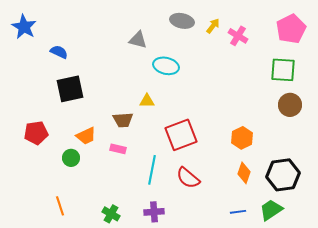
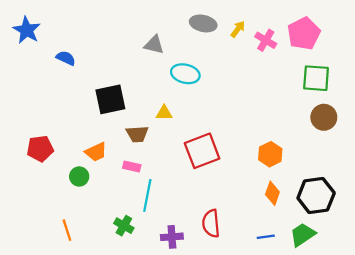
pink pentagon: (291, 29) -> (304, 34), moved
black square: (70, 89) -> (110, 99), moved
cyan line: (152, 170) -> (147, 195), moved
red semicircle: (188, 178) -> (211, 223), moved, turned 45
green cross: (111, 214) -> (124, 226), moved

